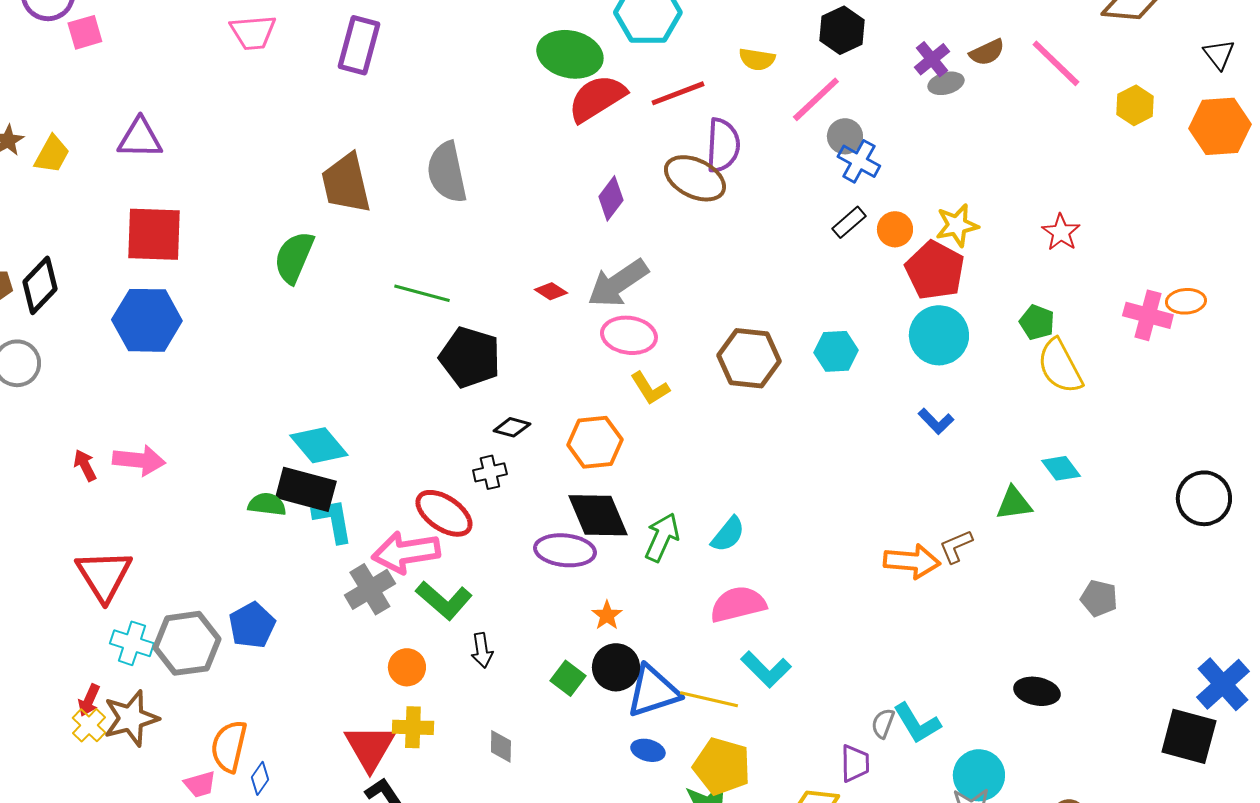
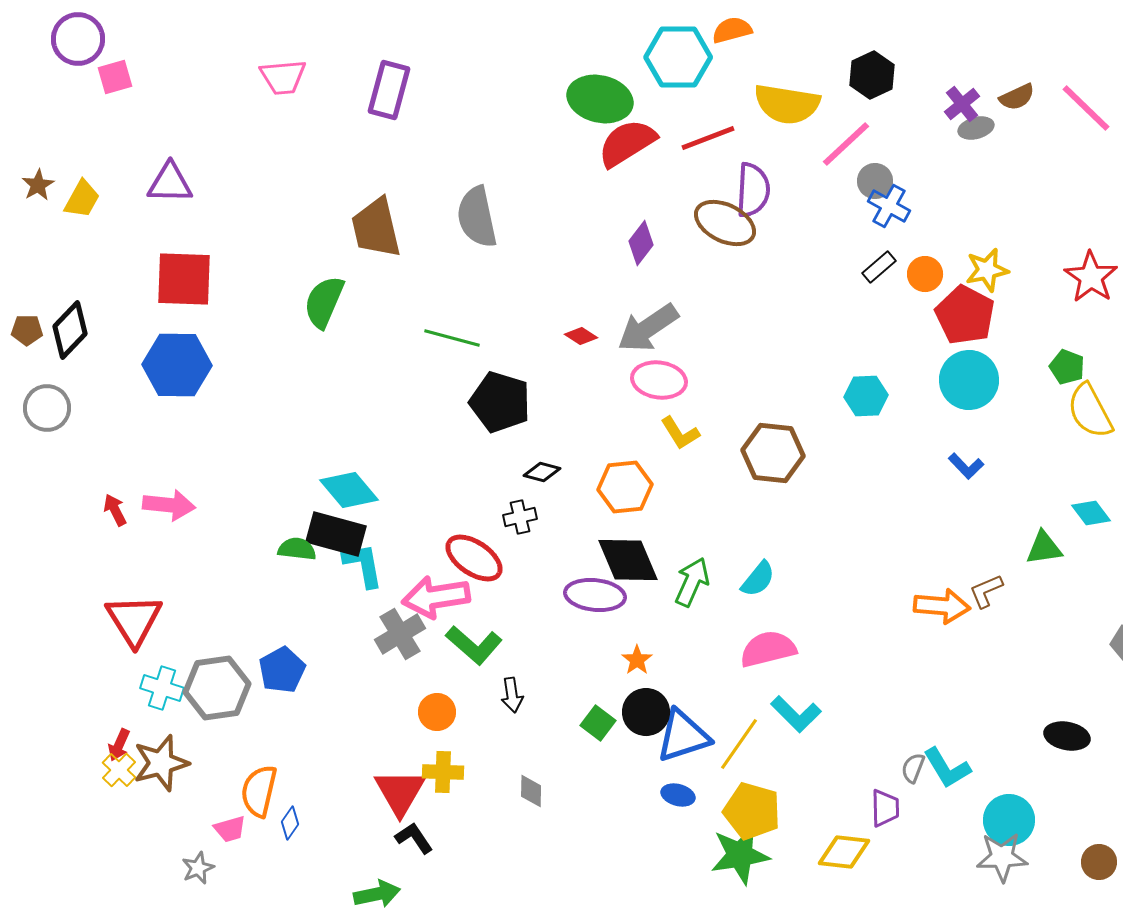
yellow semicircle: (757, 59) -> (787, 104), size x1.8
red star: (1061, 232) -> (1091, 277), size x1.4
brown hexagon: (749, 358) -> (773, 453), moved
yellow line: (709, 699) -> (739, 744), turned -68

